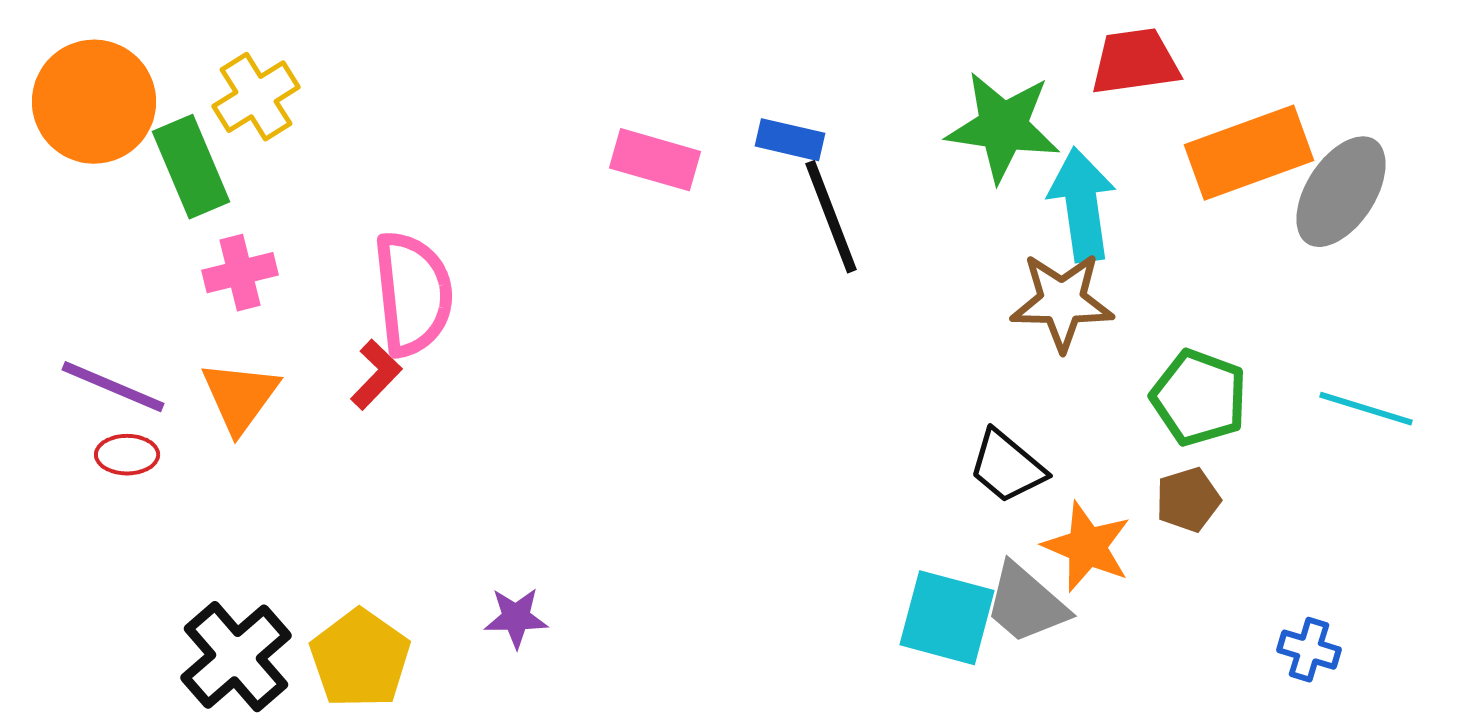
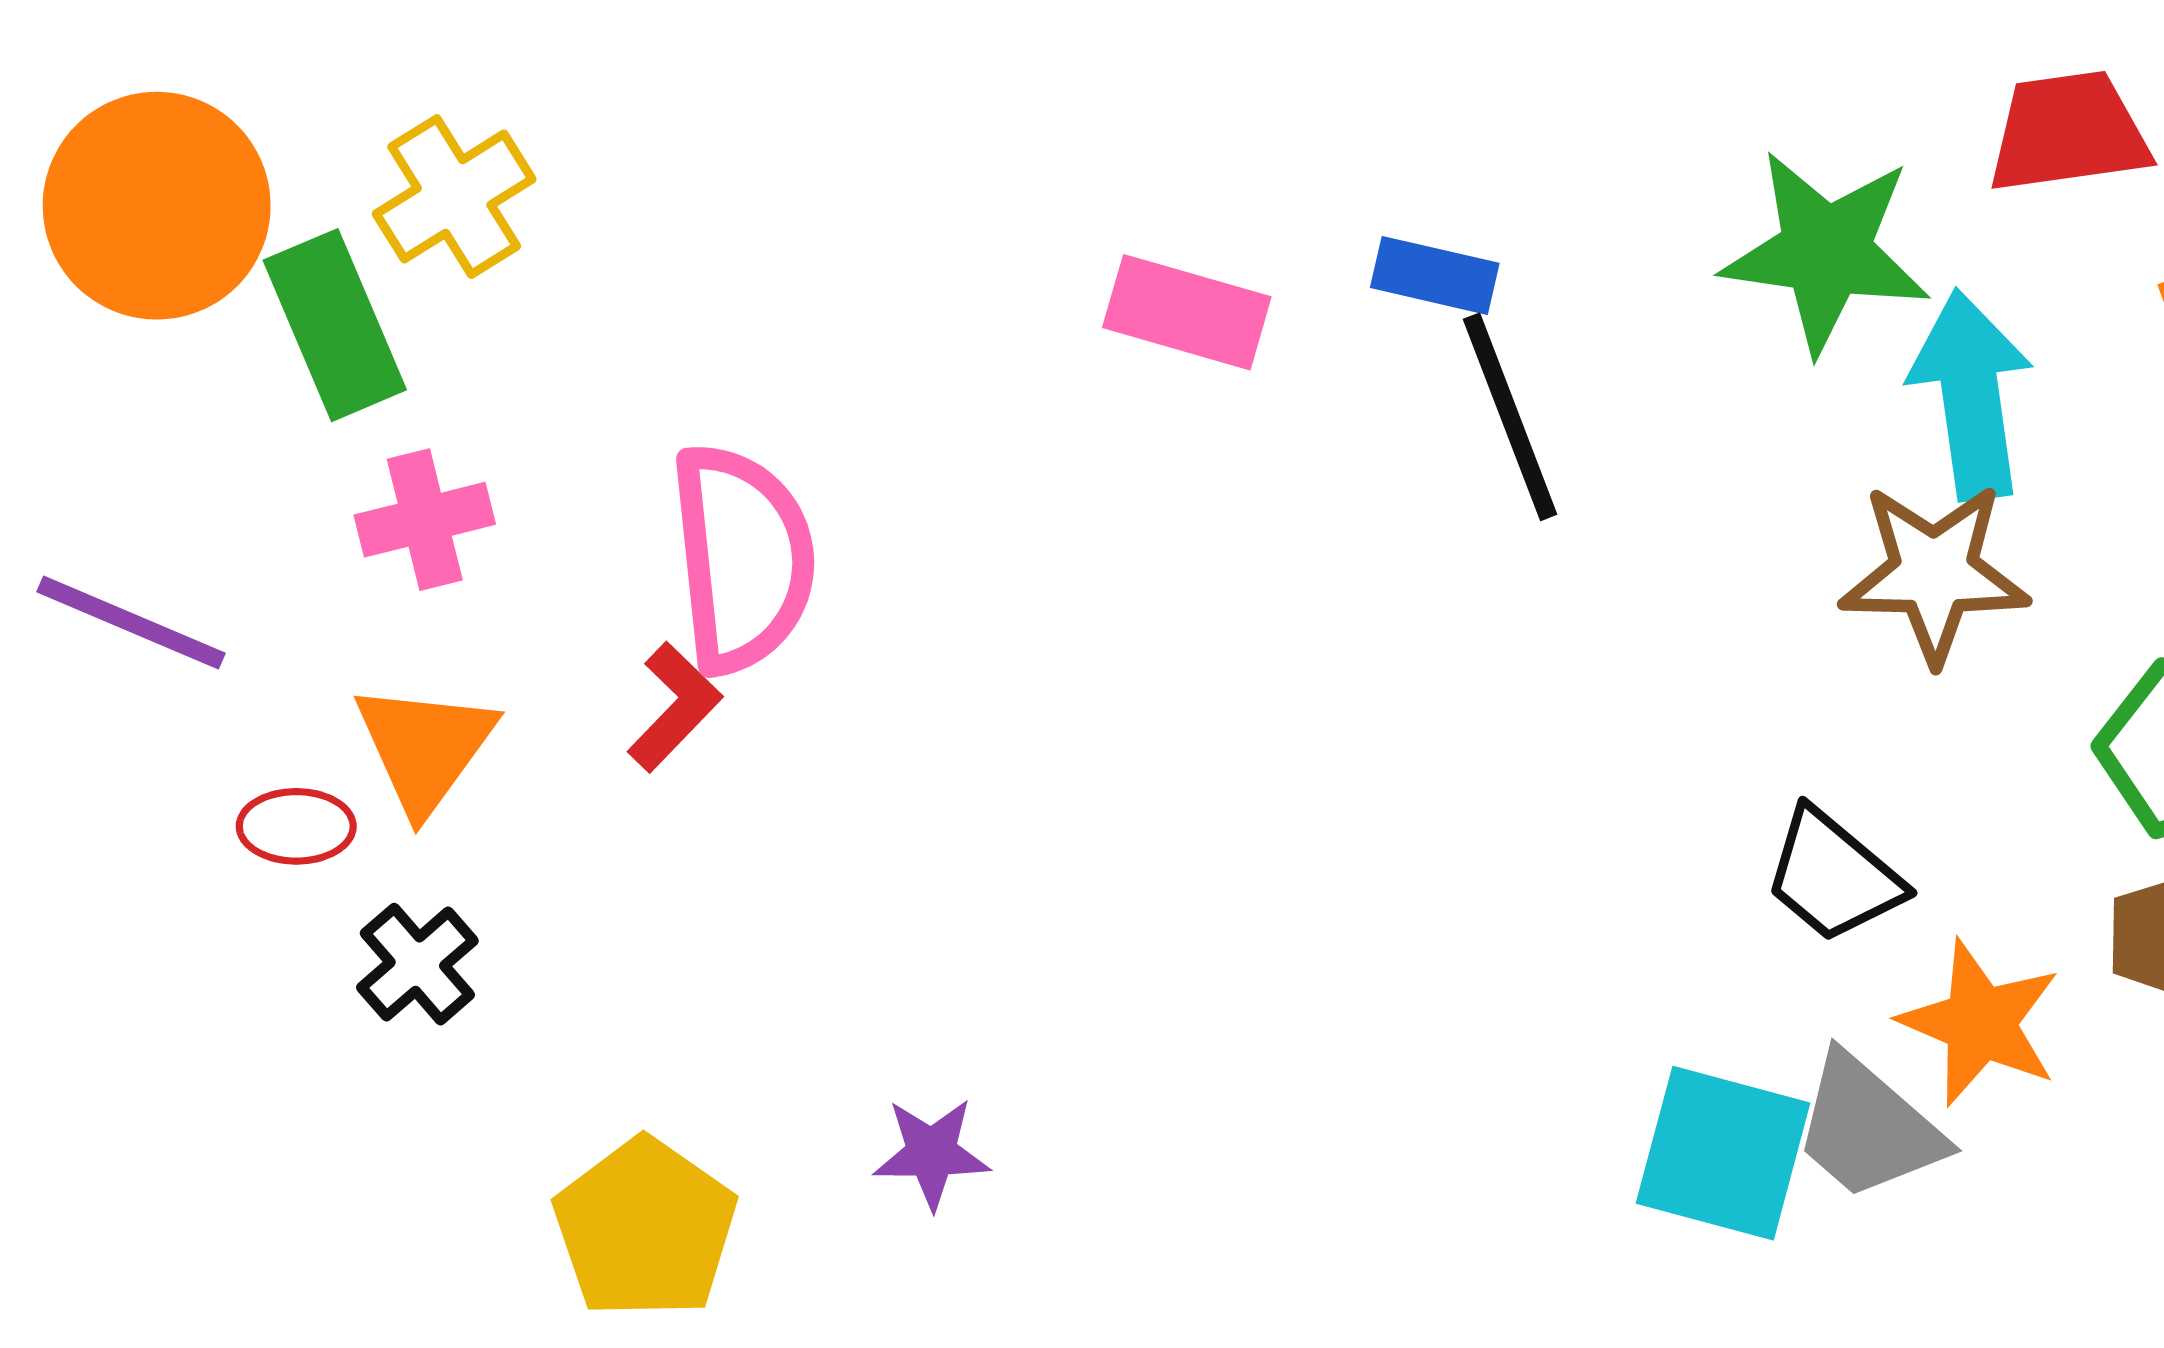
purple line: (113, 387) -> (131, 623), moved
red ellipse: (127, 455) -> (296, 826), moved
black cross: (236, 657) -> (417, 964), moved, size x0.6

